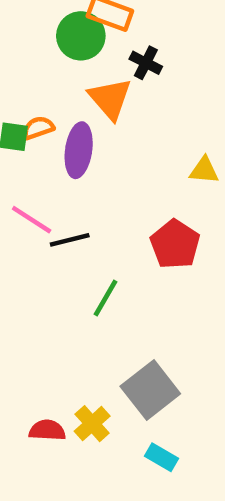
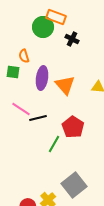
orange triangle: (110, 99) -> (65, 85), moved
orange semicircle: (38, 128) -> (24, 56), moved, turned -88
red pentagon: (175, 244) -> (73, 127), moved

